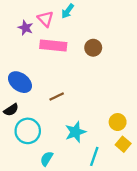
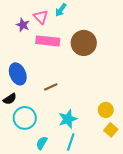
brown circle: (93, 48) -> (84, 43), size x1.6
blue ellipse: (20, 82) -> (18, 74), turned 30
cyan line: (94, 156) -> (71, 142), moved

